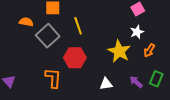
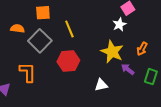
white star: (137, 32) -> (119, 24), moved
orange L-shape: (53, 78) -> (28, 72), moved
purple arrow: (136, 82) -> (128, 69), moved

